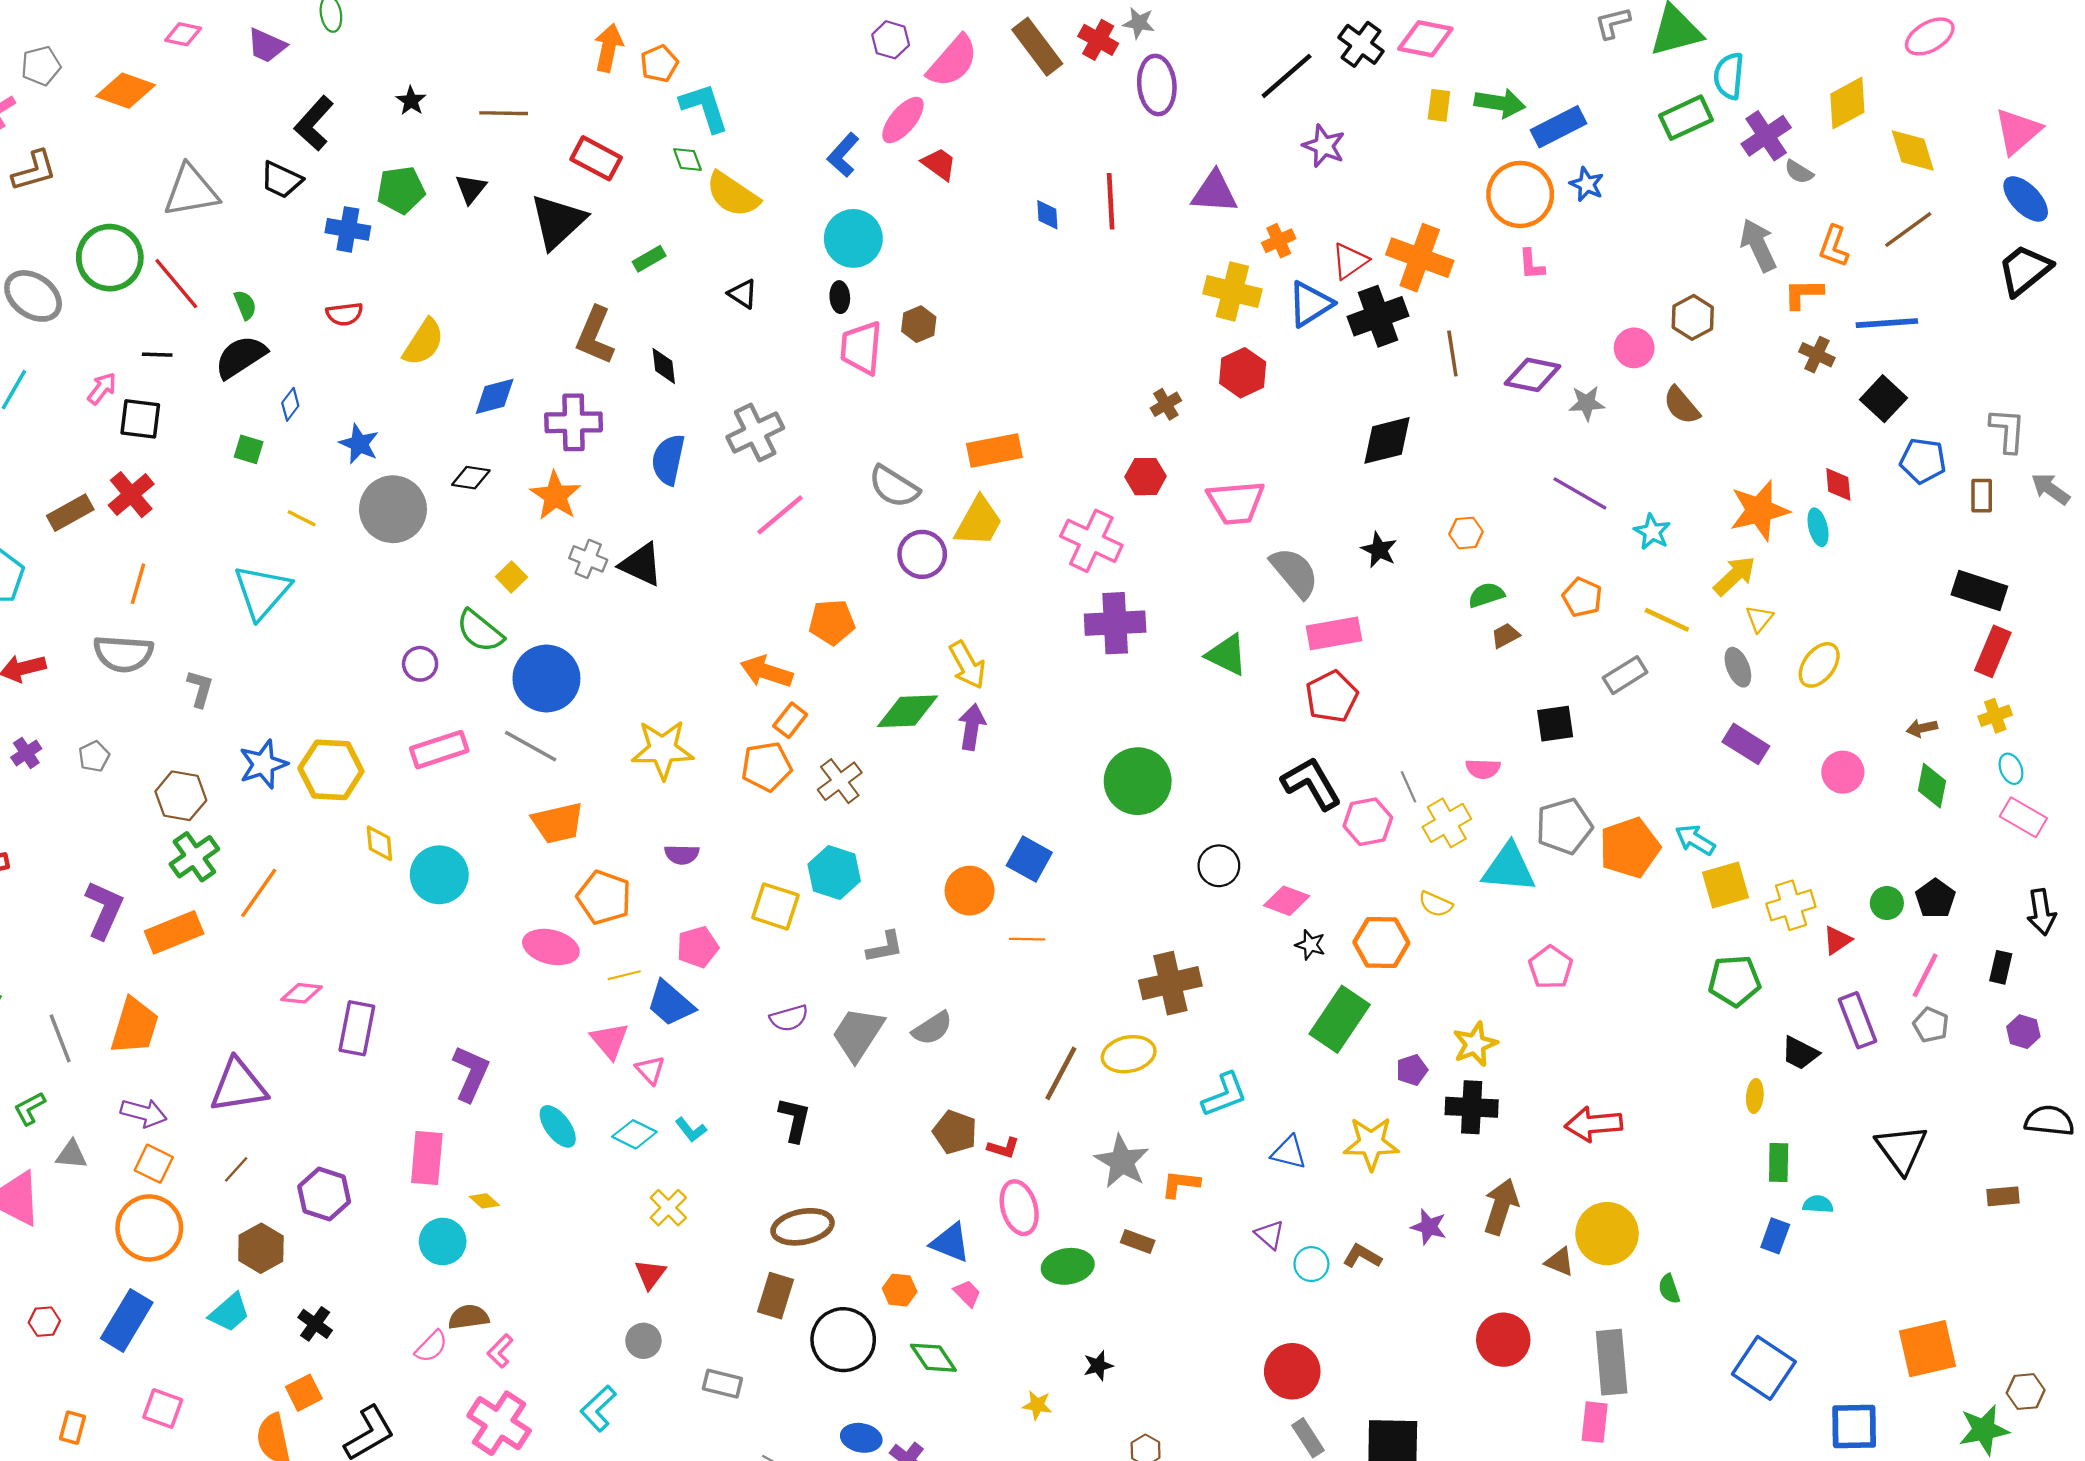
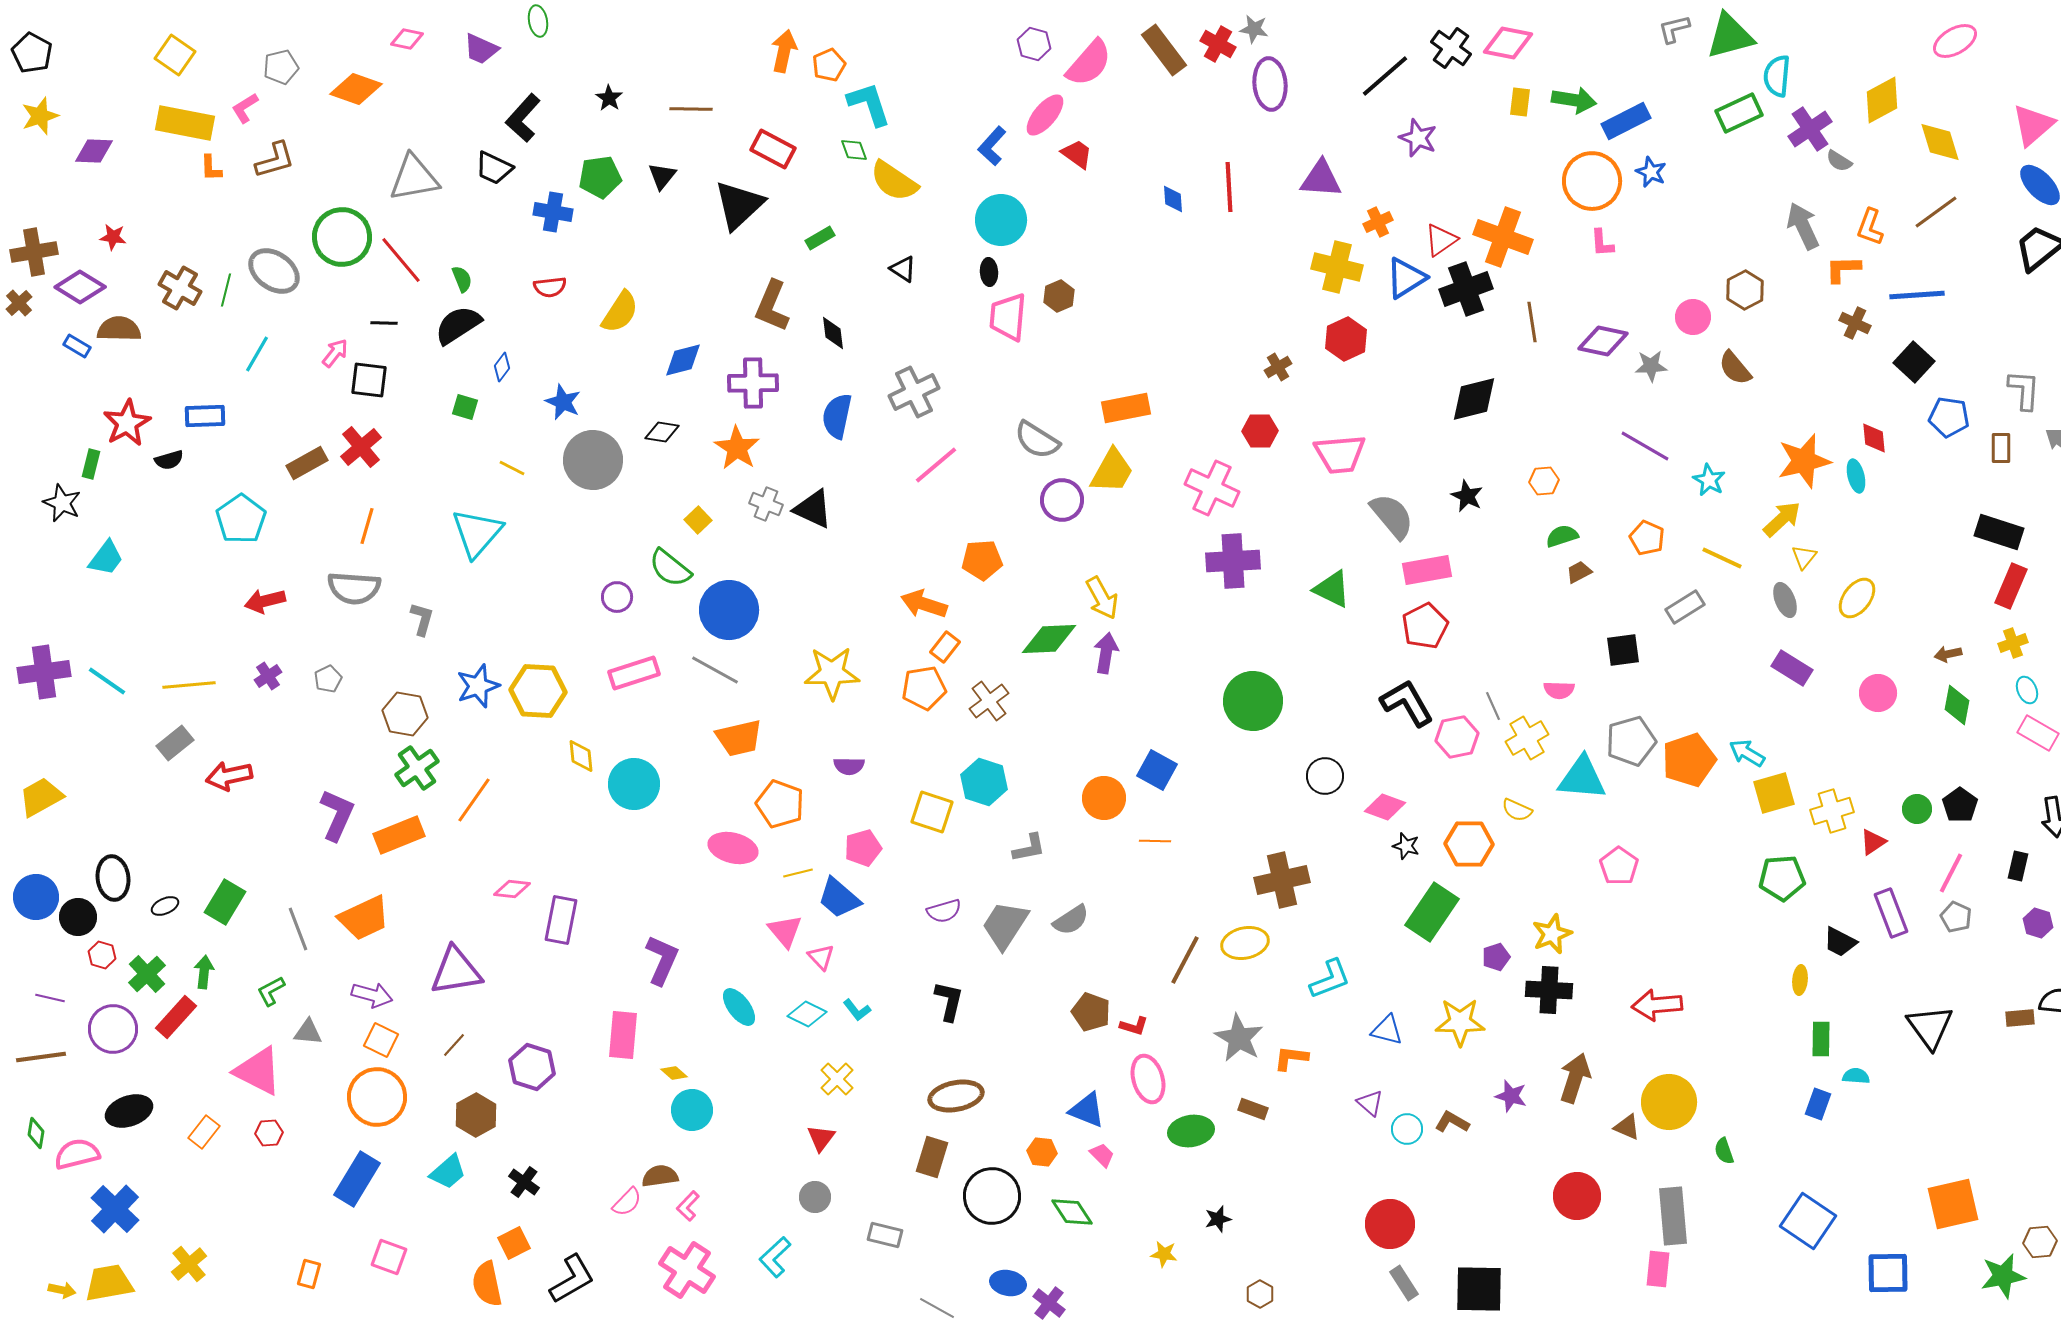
orange trapezoid: (135, 1026) -> (364, 918), turned 48
brown rectangle: (2003, 1196) -> (2020, 1018), moved
cyan circle: (443, 1241) -> (692, 1110), moved
red hexagon: (44, 1322) -> (269, 1133), moved

